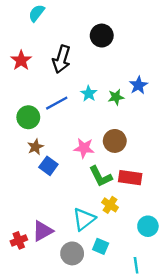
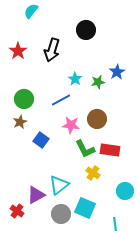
blue line: (57, 103) -> (61, 100), moved
brown star: (35, 147) -> (20, 122), moved
cyan triangle: (84, 219) -> (59, 185), moved
red cross: (19, 240) -> (17, 211), moved, turned -32
cyan square: (101, 246) -> (85, 208), size x1.5

